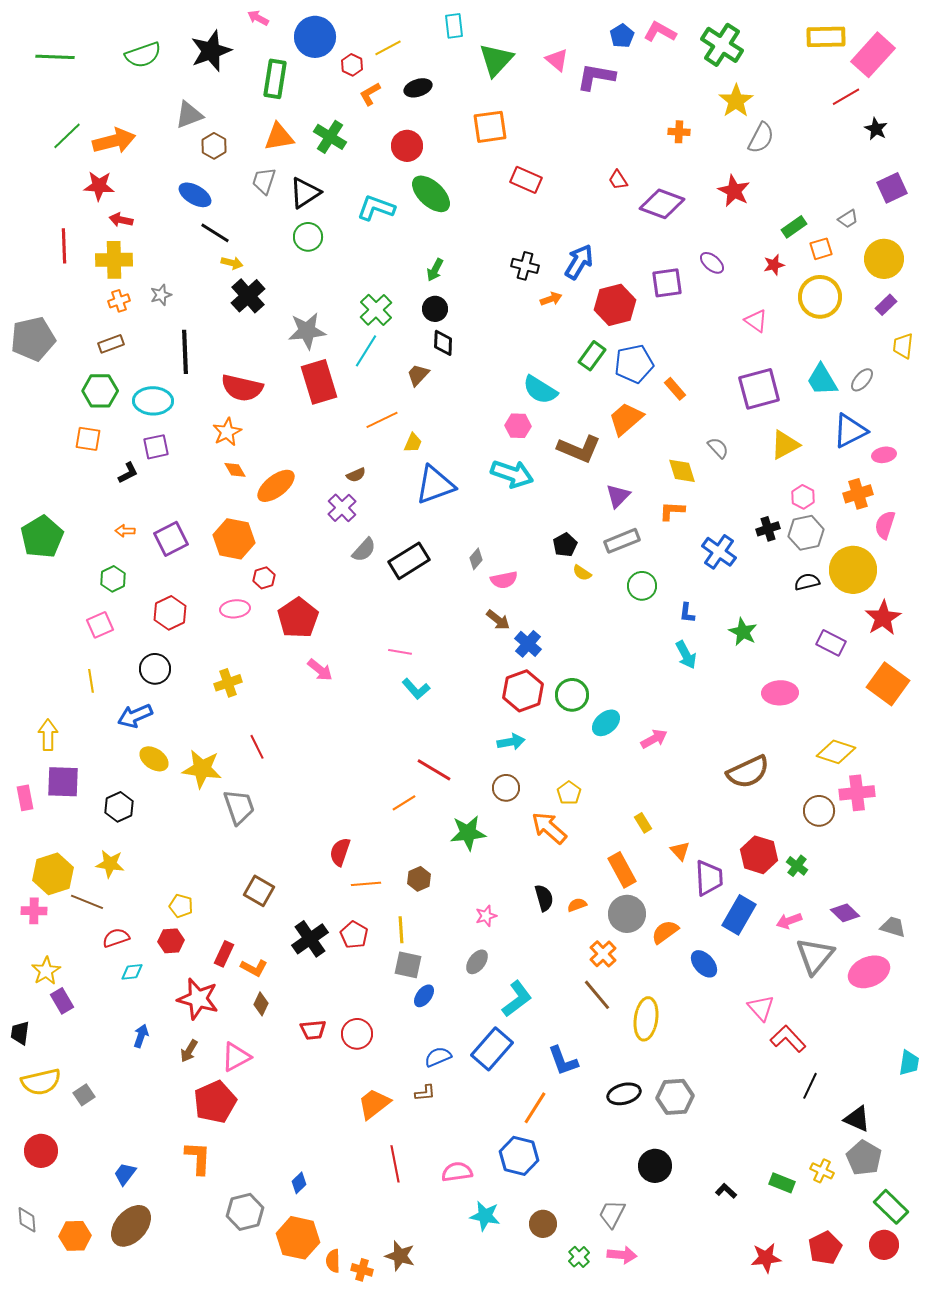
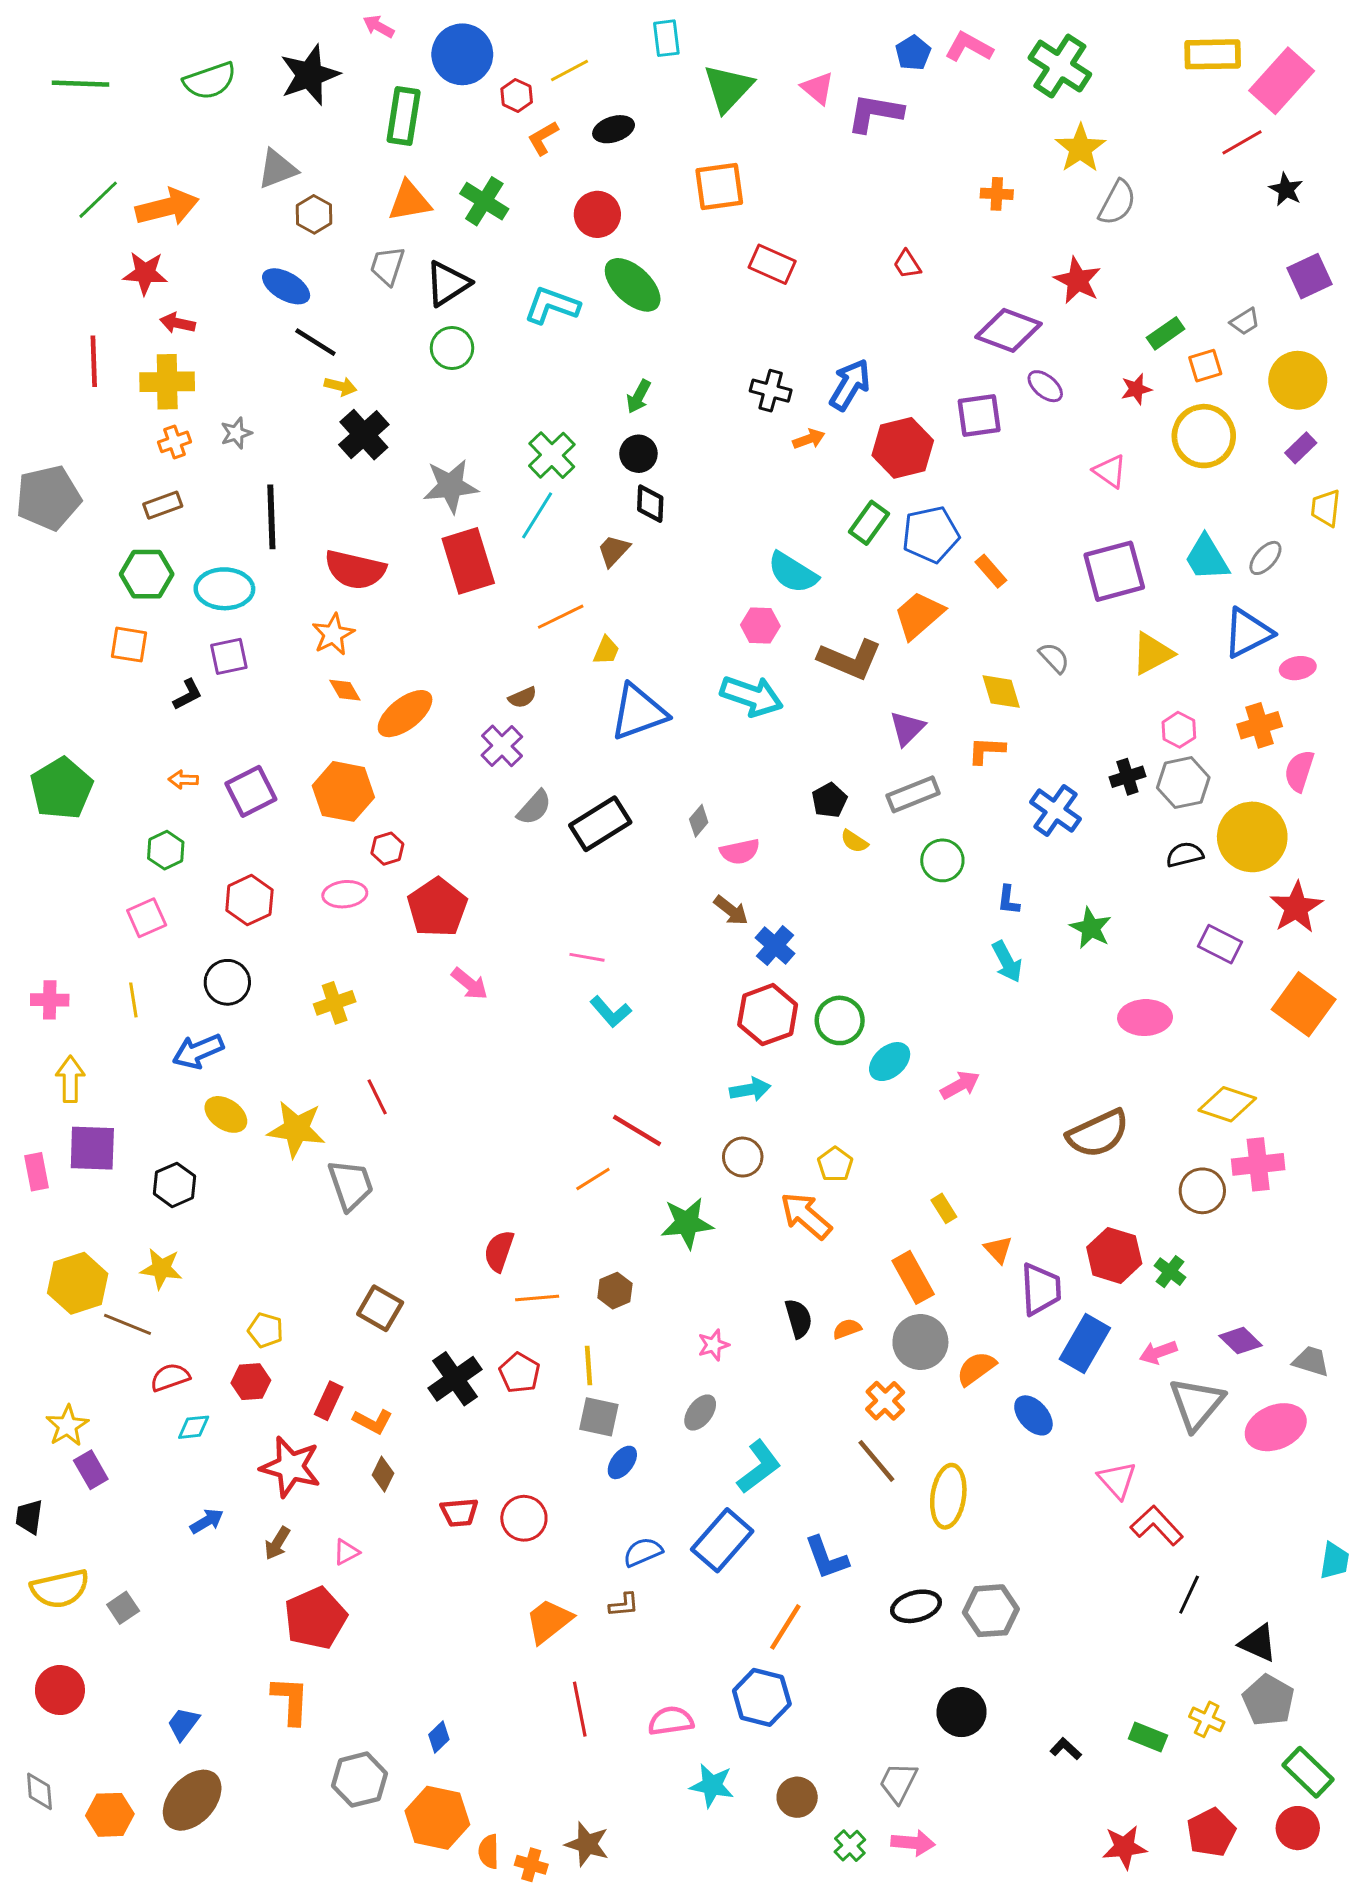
purple diamond: (662, 204) -> (1008, 330), moved
pink cross: (34, 911) -> (50, 1000), moved
blue arrow: (141, 1036) -> (207, 1521), turned 40
pink triangle: (236, 1057) -> (346, 1552), size x0.6

